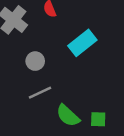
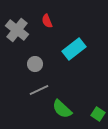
green square: (98, 119) -> (98, 114), moved, turned 32

